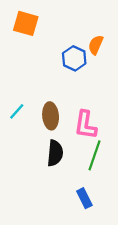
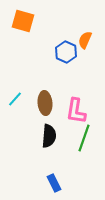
blue rectangle: (84, 198) -> (54, 183), moved

